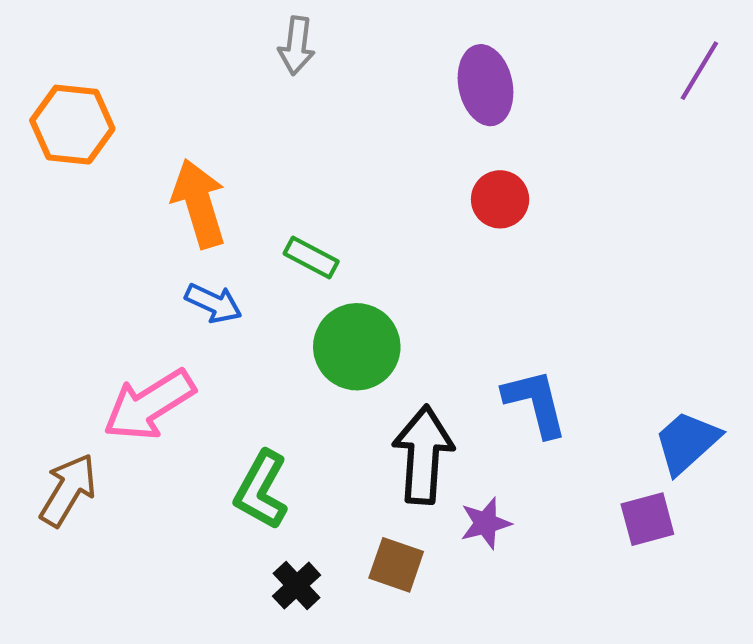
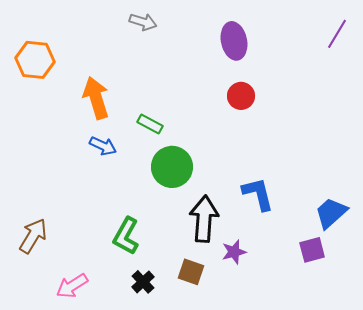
gray arrow: (297, 46) -> (143, 22), turned -80
pink arrow: (149, 405) -> (72, 286), moved, size x0.7

